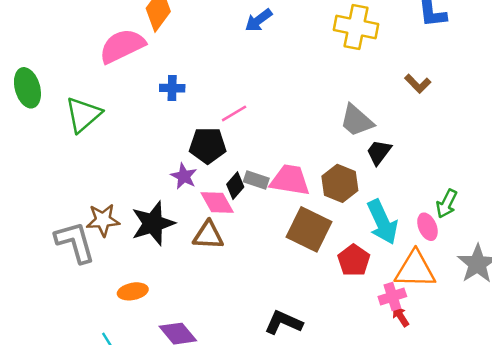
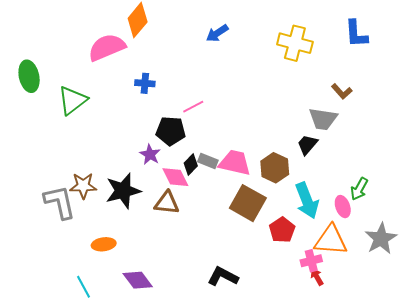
gray trapezoid: (357, 121) -> (323, 119), moved, turned -36

